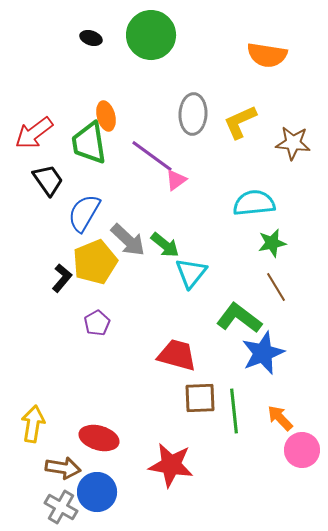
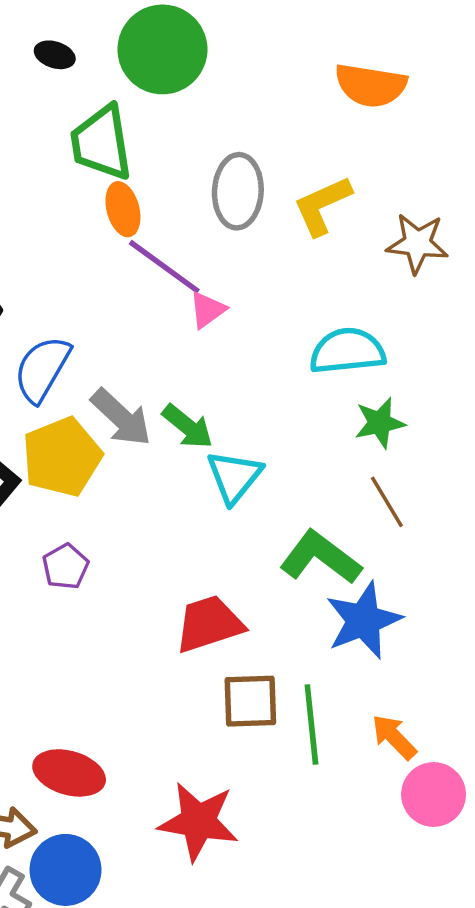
orange ellipse: (106, 116) -> (123, 209), moved
green trapezoid: (89, 143) -> (101, 143), moved
red trapezoid: (177, 355) -> (209, 624), turned -33

